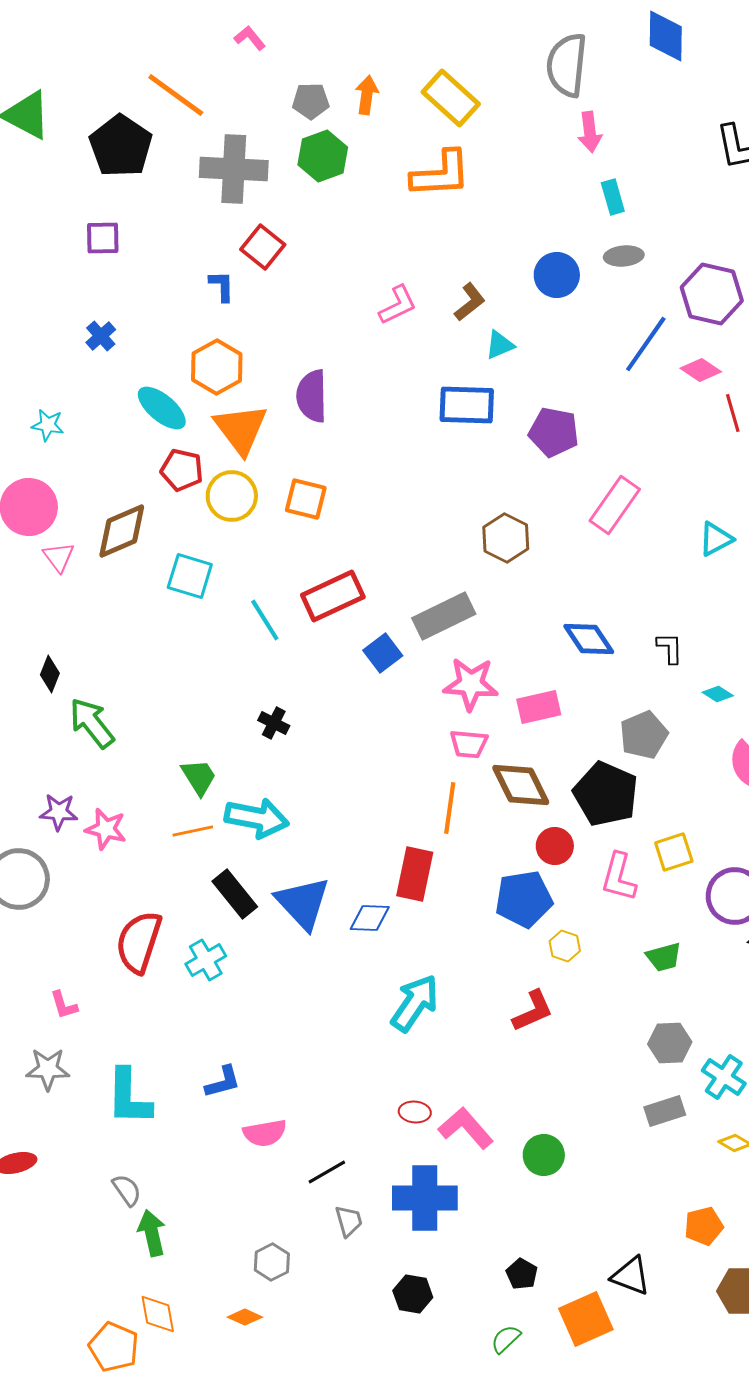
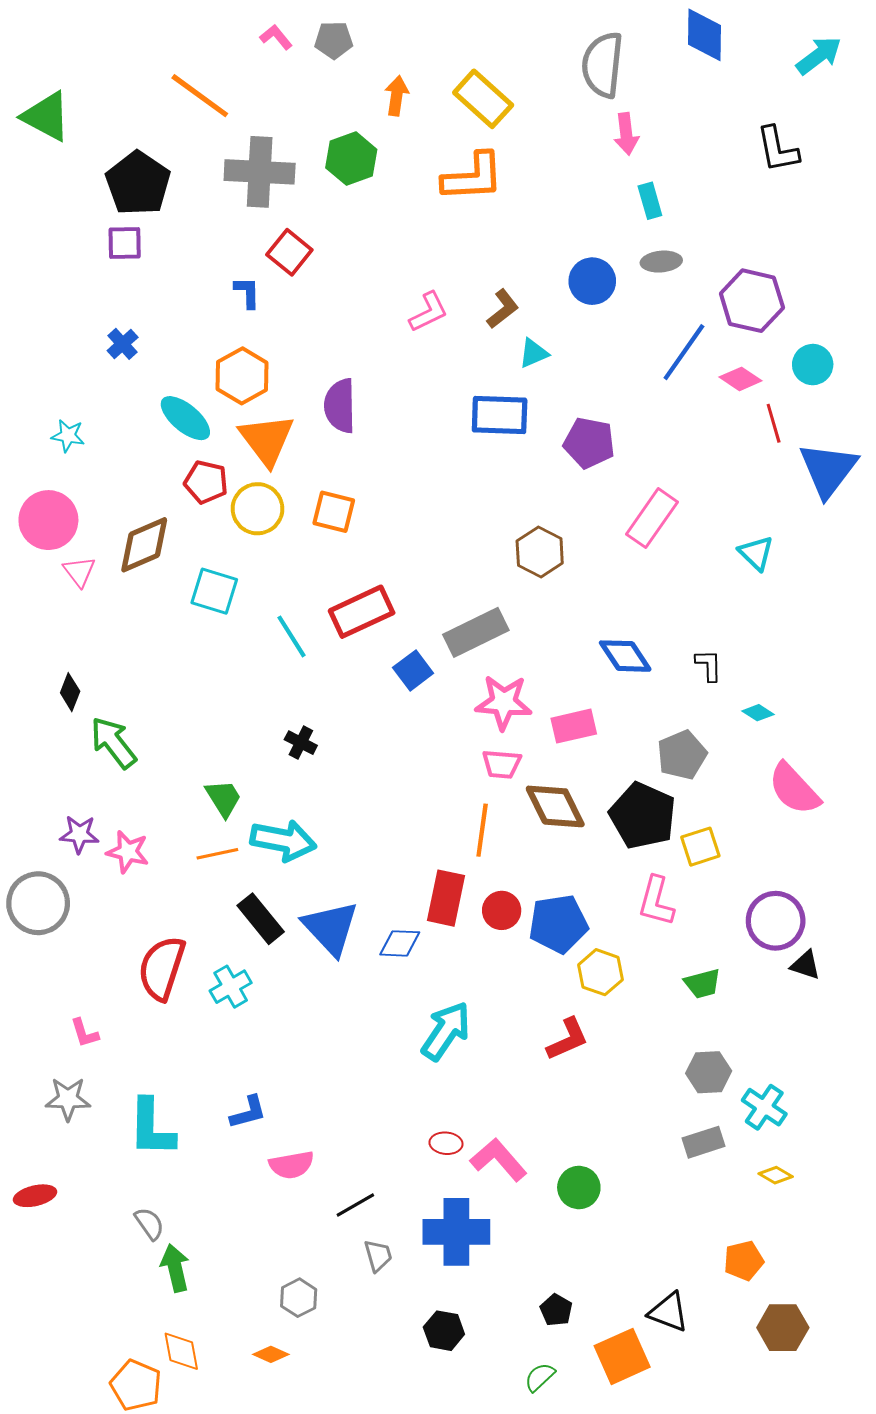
gray pentagon: (311, 101) -> (334, 40), moved
black pentagon: (121, 146) -> (138, 183), moved
cyan triangle: (716, 539) -> (756, 553), turned -48
red circle: (555, 846) -> (502, 910), moved
yellow square: (674, 852) -> (700, 847), moved
yellow hexagon: (565, 946) -> (600, 972), size x1.4

